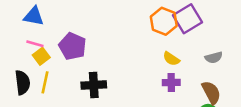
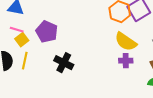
yellow semicircle: (171, 59) -> (126, 42), size x1.6
black cross: (94, 85) -> (64, 63), turned 30

